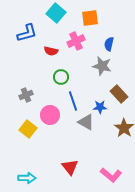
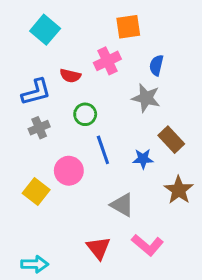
cyan square: (56, 13) -> (45, 30), moved
blue L-shape: (27, 33) -> (36, 92), moved
gray cross: (26, 95) -> (39, 128), moved
gray triangle: (86, 122) -> (122, 205), moved
pink L-shape: (111, 175) -> (147, 245), moved

